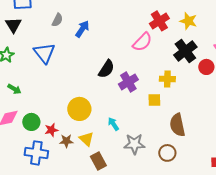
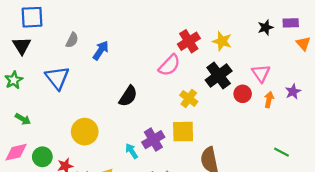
yellow cross: (167, 79) -> (189, 98), moved, turned 35
purple cross: (128, 82) -> (153, 140), moved
yellow square: (154, 100) -> (183, 132), size x1.5
yellow circle: (79, 109) -> (85, 132), moved
cyan arrow: (113, 124) -> (132, 151), moved

